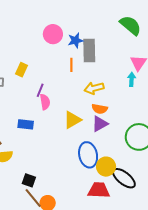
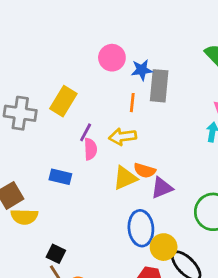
yellow rectangle: (22, 70) -> (63, 101), size x1.5
yellow arrow: (94, 88) -> (123, 137), moved
orange semicircle: (100, 109) -> (145, 171), moved

